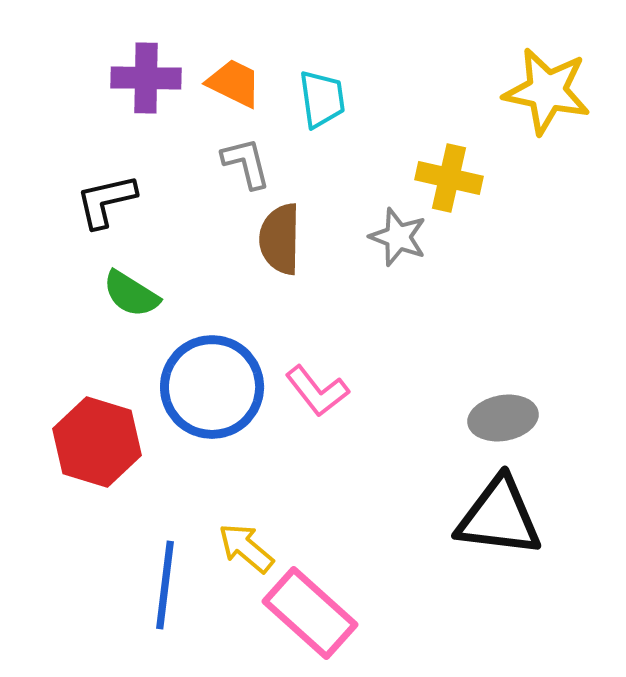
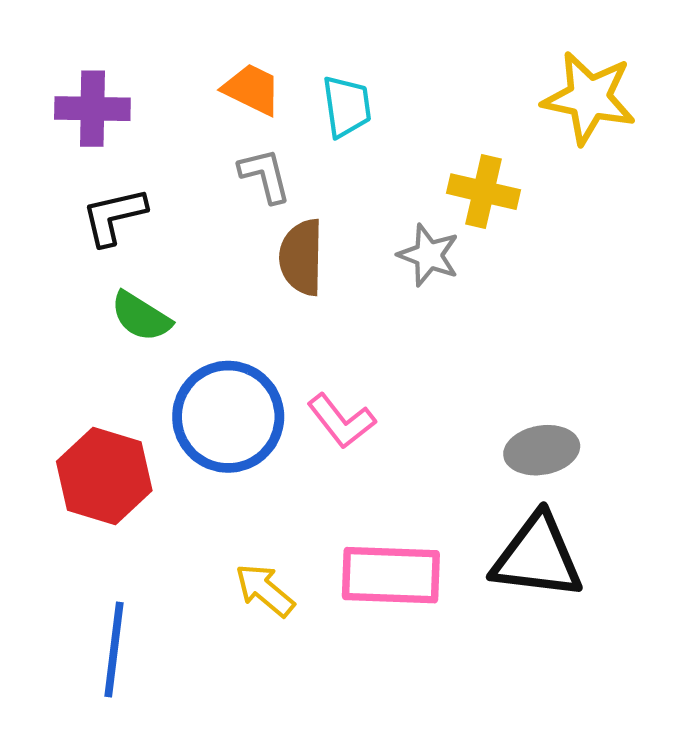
purple cross: (146, 78) -> (92, 109), moved
blue line: (165, 585) -> (114, 649), moved
pink rectangle: (310, 613) -> (391, 575), moved, turned -40

